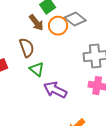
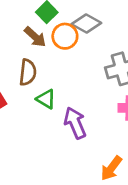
brown semicircle: (27, 48) -> (28, 72), turned 36
purple arrow: (55, 90) -> (75, 123), turned 50

